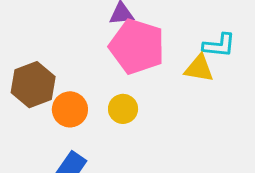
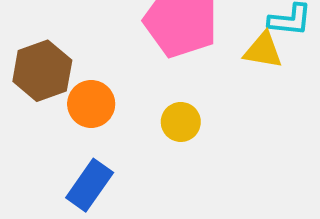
yellow circle: (123, 109) -> (181, 122), moved

